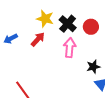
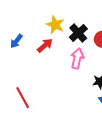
blue arrow: (11, 39) -> (16, 41), turned -32

